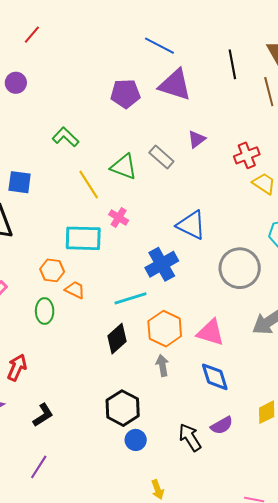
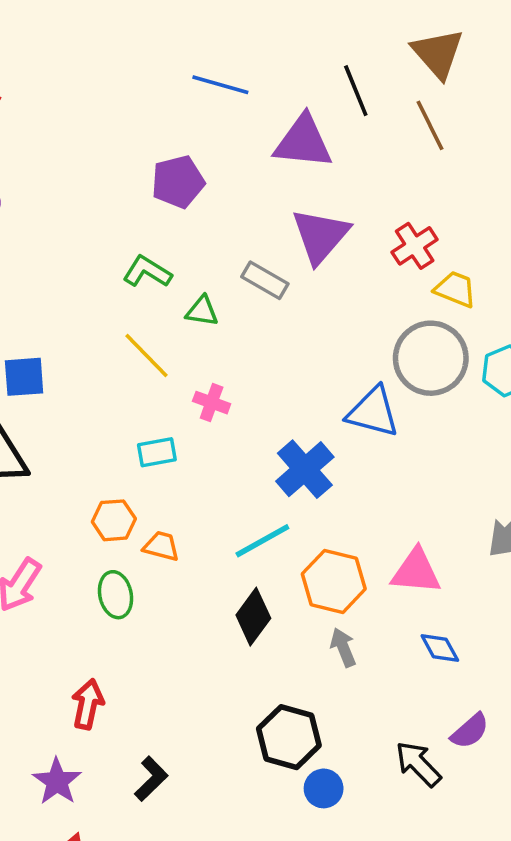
purple triangle: (175, 85) -> (303, 142), moved
green L-shape: (66, 137) -> (147, 272), moved
purple triangle: (197, 139) -> (320, 236), size x1.8
green triangle: (124, 167) -> (202, 311), size x0.7
blue triangle: (191, 225) -> (373, 412), moved
cyan rectangle: (83, 238) -> (157, 452), size x0.6
gray circle: (240, 268) -> (431, 358), moved
blue diamond: (215, 377) -> (440, 648), size x0.7

